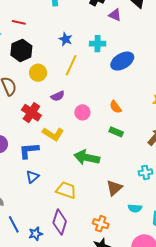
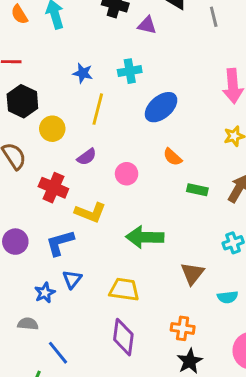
blue ellipse: (122, 61) -> (161, 107), moved
green rectangle: (116, 132) -> (197, 190), moved
blue star: (36, 234) -> (45, 293), moved

